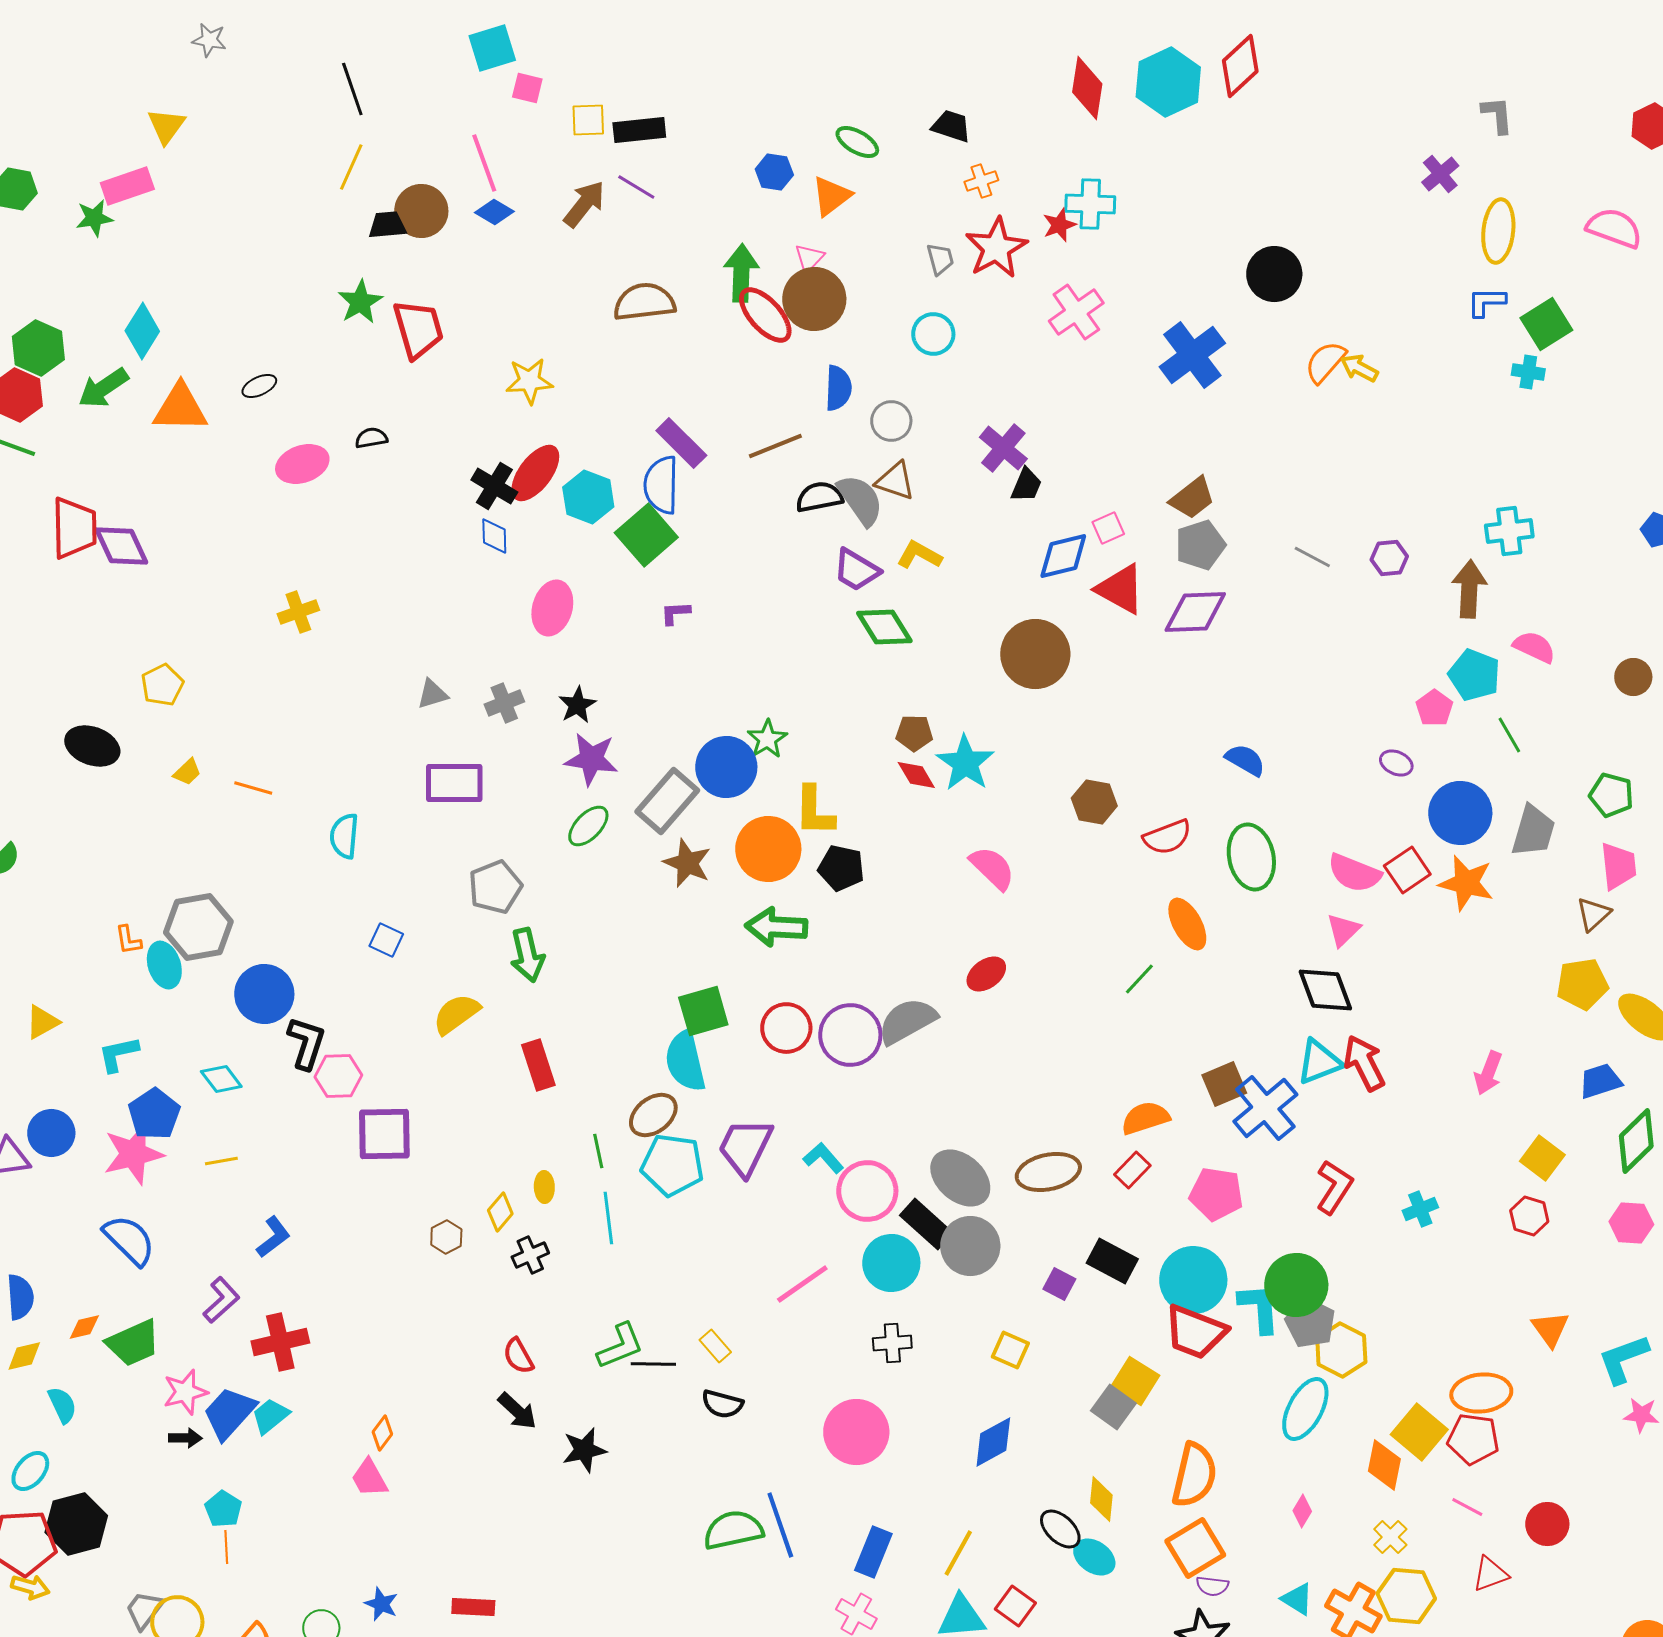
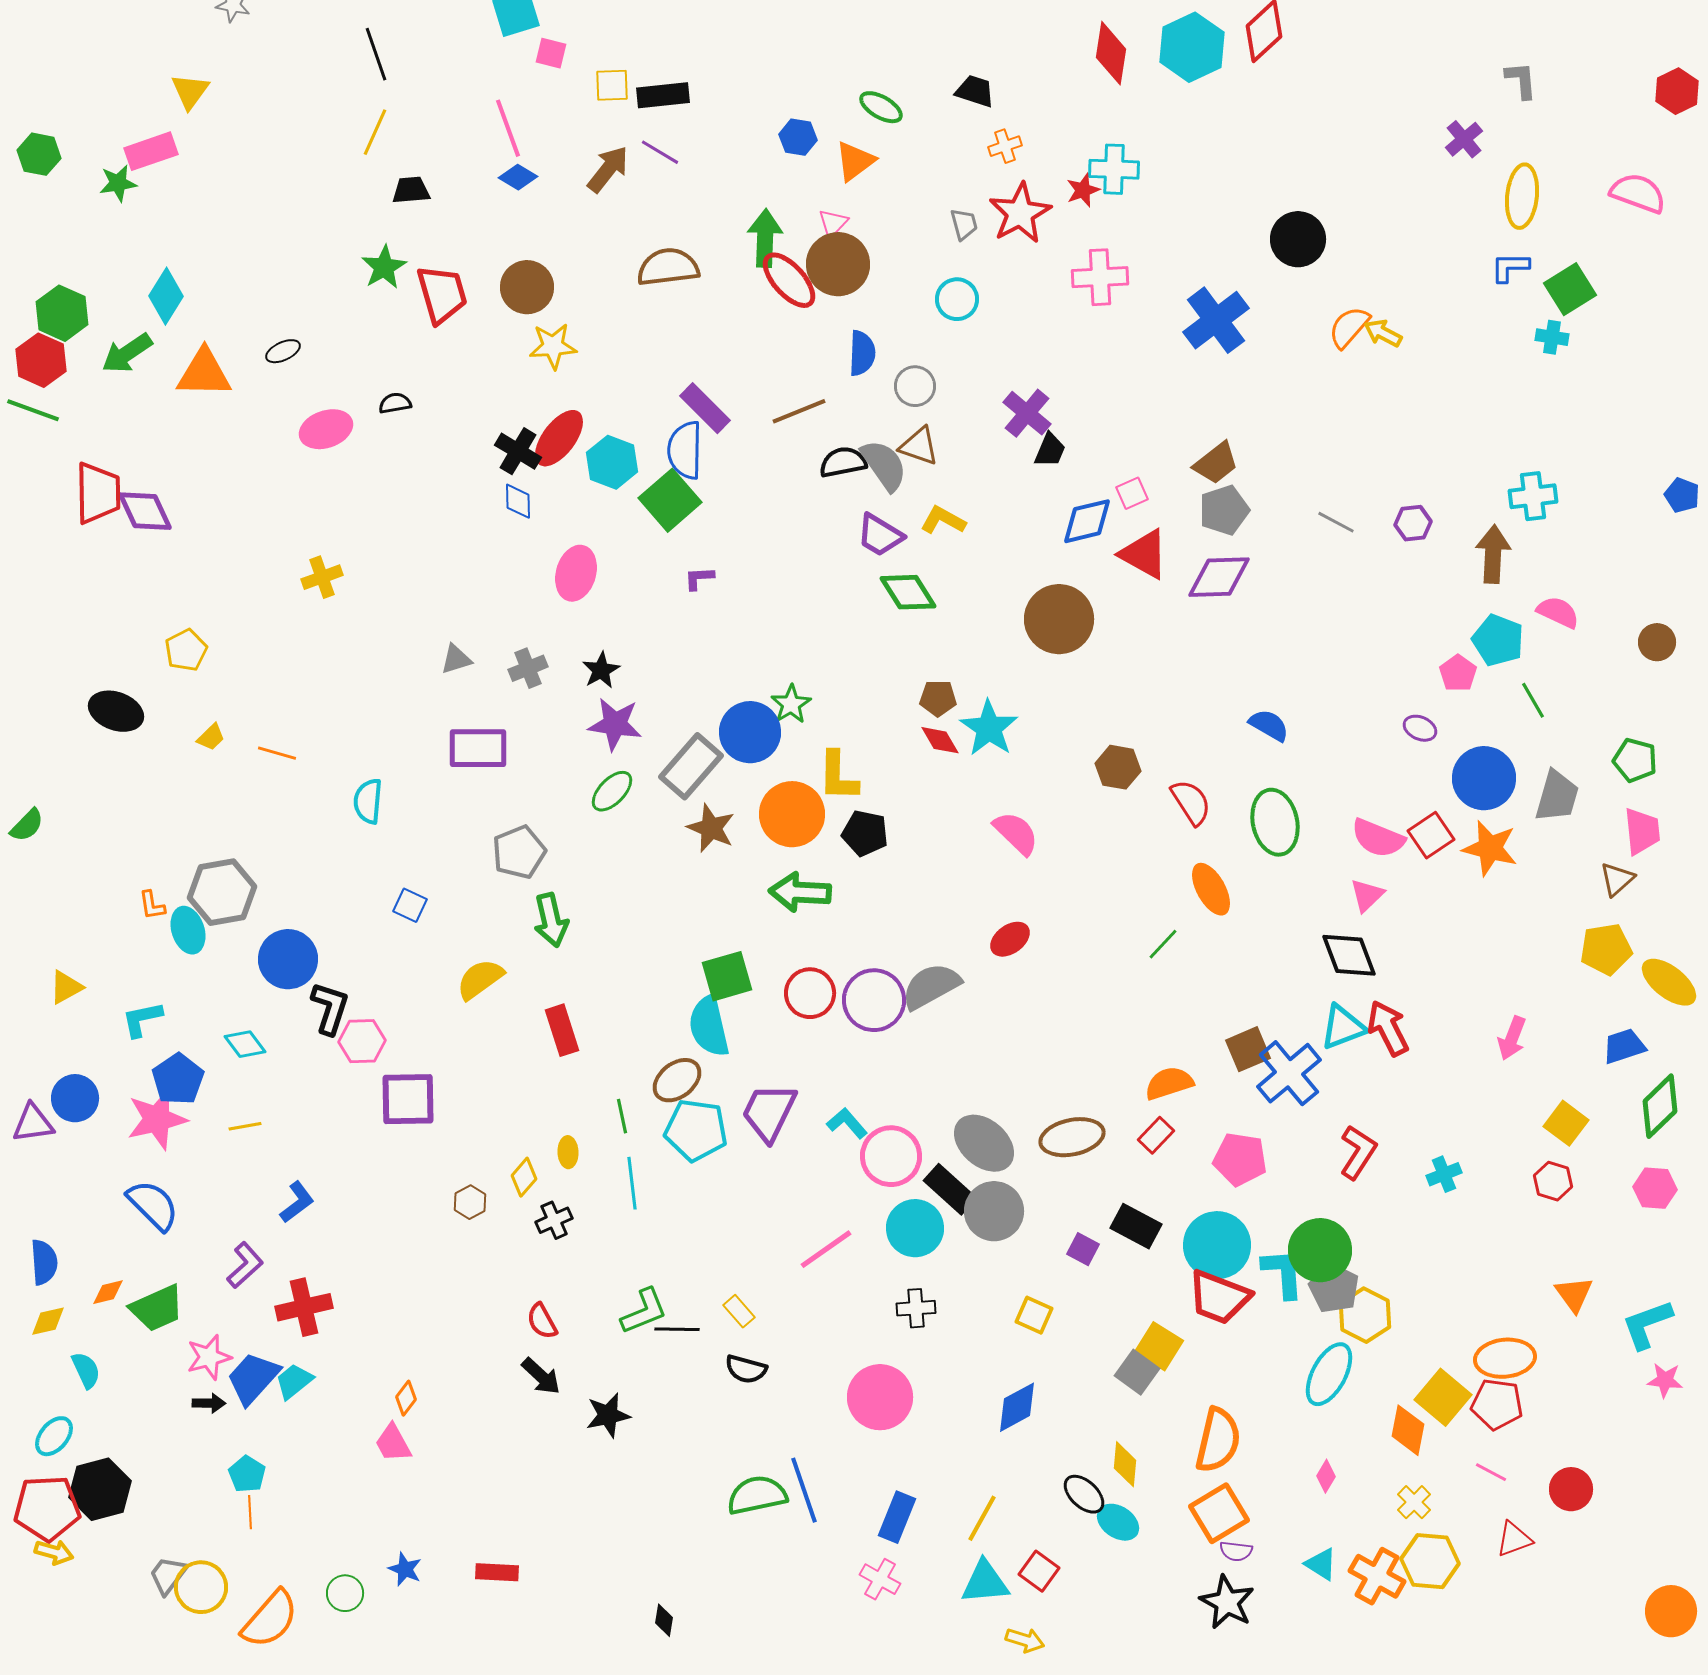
brown circle: (421, 211) -> (527, 287), moved
pink cross: (1076, 312) -> (1100, 277), turned 32
red semicircle: (1167, 837) -> (1191, 802), turned -102

